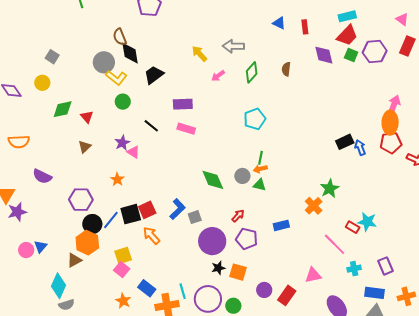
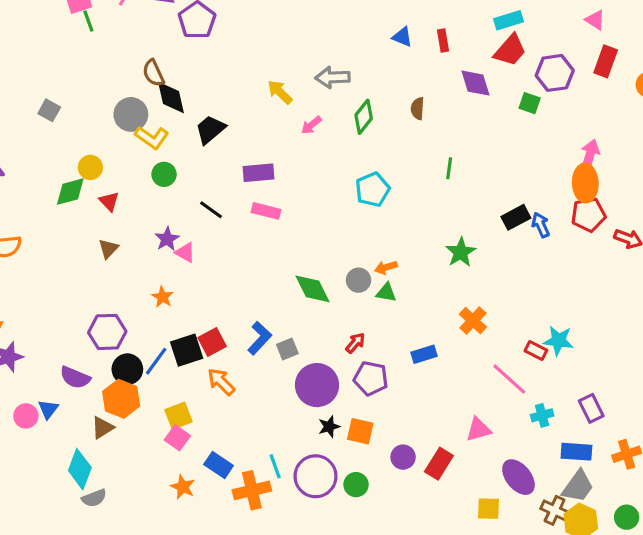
green square: (351, 55) -> (530, 103), moved
yellow circle: (42, 83) -> (90, 167), moved
green line: (260, 158) -> (449, 168), moved
purple semicircle: (42, 176) -> (75, 378), moved
green star: (330, 188) -> (461, 252), moved

